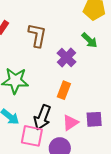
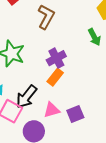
purple cross: (67, 58) -> (56, 58), moved
purple square: (94, 119) -> (75, 114), turned -36

